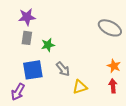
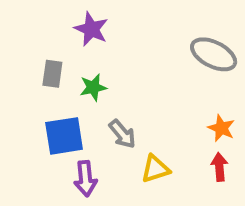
purple star: (27, 17) -> (91, 29), moved, turned 30
purple arrow: (18, 92) -> (85, 179), moved, turned -36

